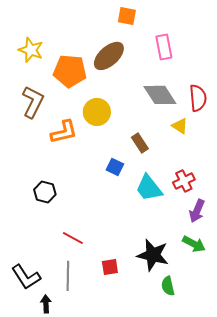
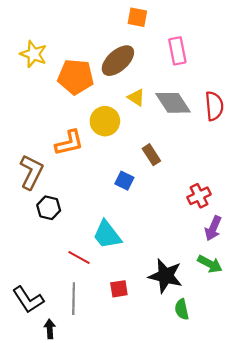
brown L-shape: (33, 102) -> (31, 172), moved
yellow triangle: (180, 126) -> (136, 97), moved
cyan trapezoid: (149, 188) -> (107, 235), moved

